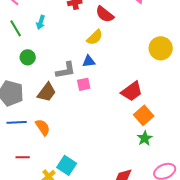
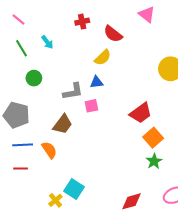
cyan arrow: (41, 22) -> (47, 42), turned -56
brown trapezoid: (47, 92) -> (63, 124), moved
red line: (23, 157) -> (21, 168), moved

